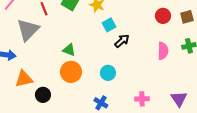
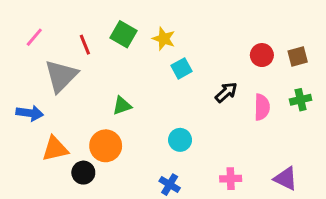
black arrow: (122, 41) -> (226, 92), moved
green triangle: (69, 50) -> (122, 106), turned -40
orange circle: (71, 72) -> (106, 146), moved
purple triangle: (179, 99) -> (286, 179), turned -30

